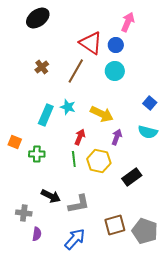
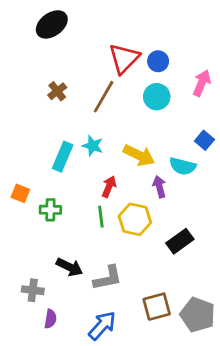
pink arrow: (128, 22) -> (202, 83), moved
red triangle: (91, 43) -> (124, 59), turned 40
cyan semicircle: (148, 132) -> (183, 166), moved
purple arrow: (117, 137) -> (159, 187), turned -35

